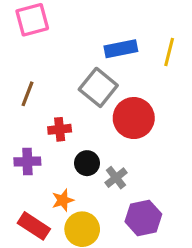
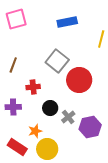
blue rectangle: (121, 49) -> (67, 22), moved
purple hexagon: (143, 218) -> (90, 127), moved

